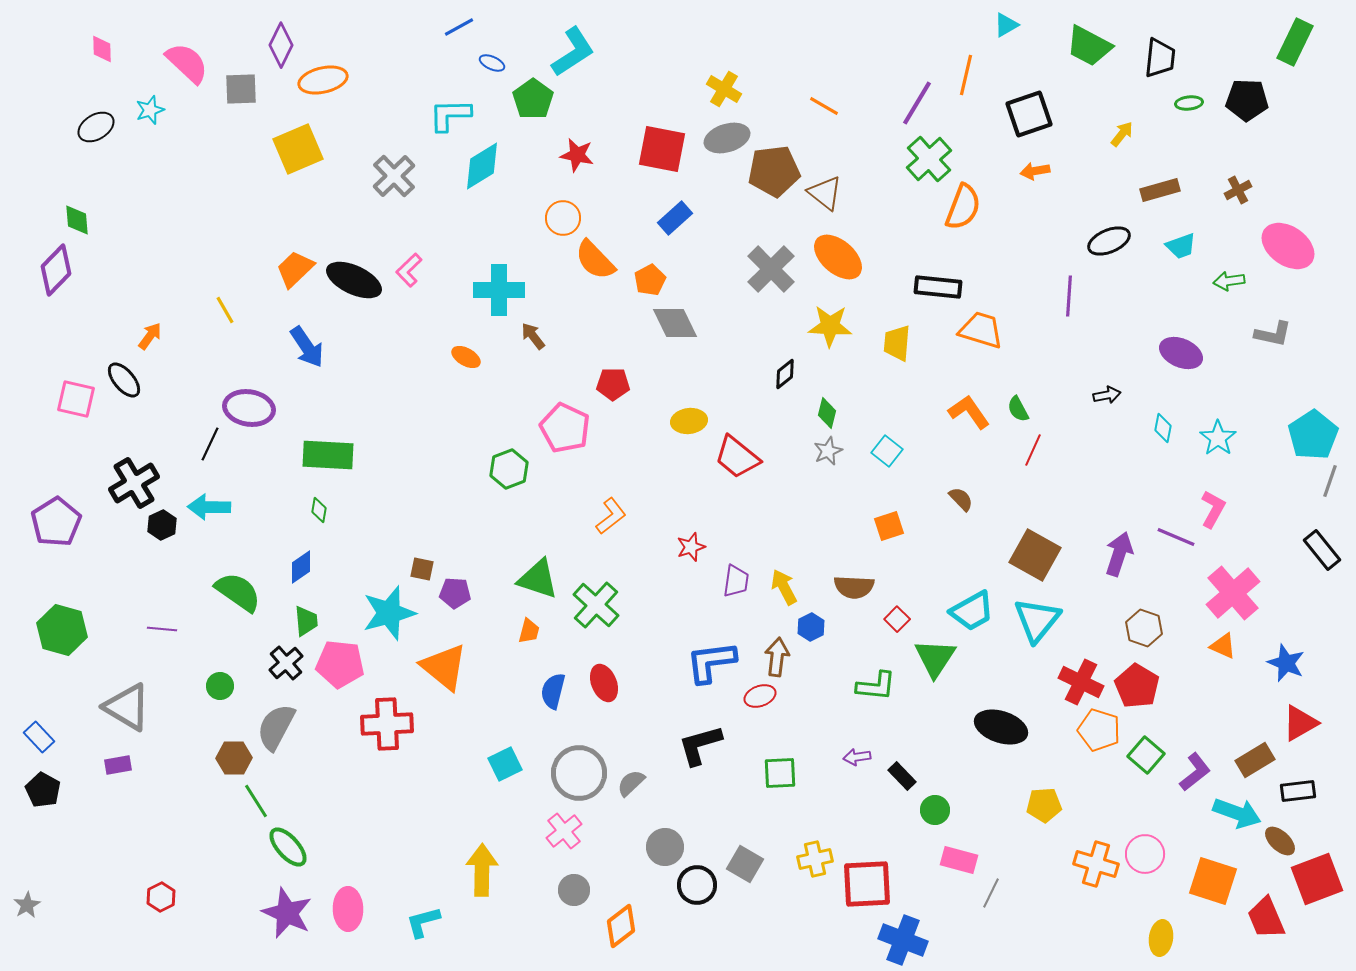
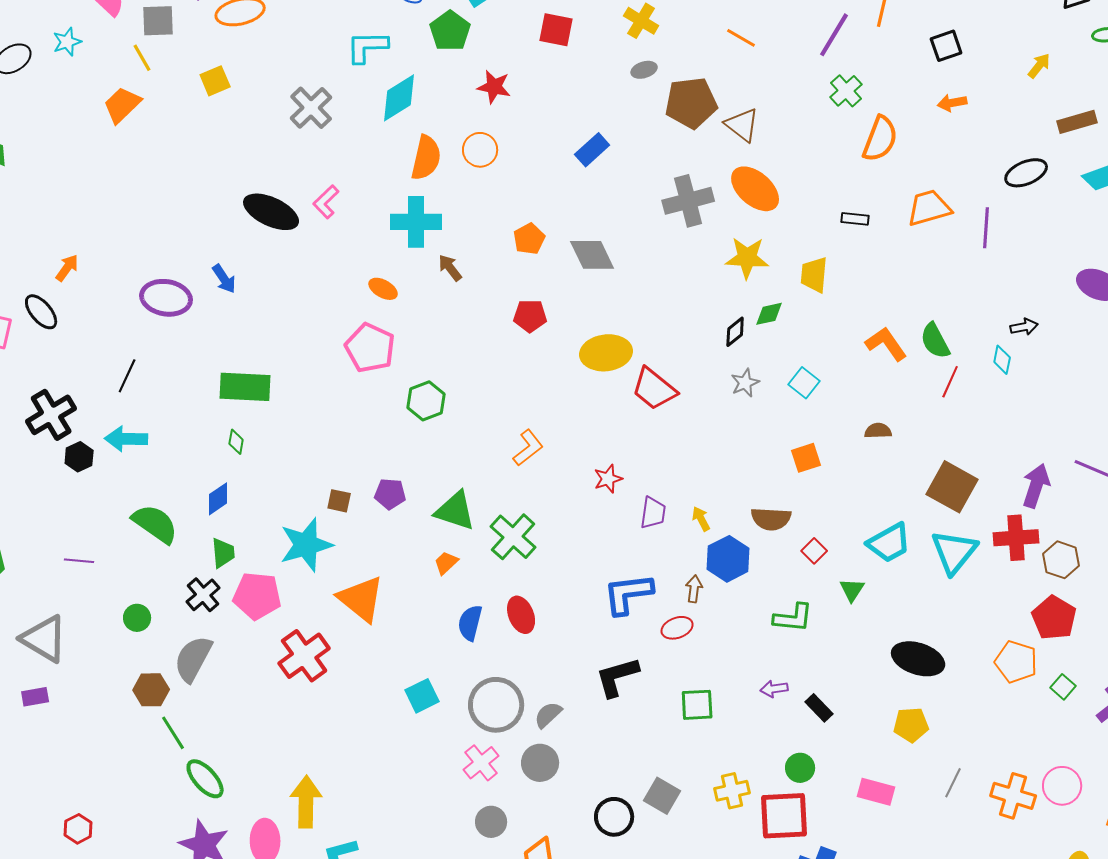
black square: (1029, 114) -> (946, 46), size x0.7
gray ellipse: (727, 138) -> (644, 70), size x0.6
yellow square: (298, 149) -> (215, 81), size x0.6
red square: (662, 149) -> (556, 30), moved, size x0.7
green cross: (929, 159) -> (846, 91), size x0.7
orange semicircle: (595, 260) -> (426, 158), moved, turned -123
orange trapezoid: (295, 269) -> (122, 105), moved
gray cross: (771, 269) -> (688, 201), turned 30
orange pentagon: (650, 280) -> (529, 239), moved
black rectangle: (938, 287) -> (855, 219), size x0.6
yellow line: (225, 310) -> (142, 58), moved
orange trapezoid: (981, 330) -> (929, 208), moved, turned -33
blue arrow: (307, 347) -> (224, 279), size x0.7
black diamond: (785, 374) -> (735, 332), moved
purple ellipse: (249, 408) -> (166, 298), moved
green semicircle: (1018, 409) -> (935, 341), size x1.4
green diamond: (827, 413) -> (769, 314), moved, turned 64
yellow ellipse: (689, 421) -> (606, 353), size x1.4
pink pentagon: (565, 428) -> (370, 348), moved
cyan diamond: (1163, 428) -> (1002, 360), moved
brown semicircle: (961, 499) -> (878, 431), turned -48
yellow arrow: (784, 587) -> (701, 519), size x0.7
purple pentagon: (455, 593) -> (390, 494), moved
blue hexagon: (811, 627) -> (728, 559), size x1.6
orange trapezoid: (529, 631) -> (446, 563), turned -148
brown arrow: (777, 657) -> (694, 589), size x0.7
green triangle: (935, 658) -> (852, 590), size x0.6
red cross: (1081, 682) -> (1016, 538), moved, turned -30
red cross: (387, 724) -> (304, 656), turned -33
green square: (1146, 755) -> (1063, 687), size x0.7
yellow pentagon: (1044, 805) -> (911, 725), moved
green circle: (935, 810) -> (800, 768), moved
gray circle: (665, 847) -> (540, 763), moved
yellow arrow: (482, 870) -> (306, 802), moved
gray line: (991, 893) -> (953, 783), moved

